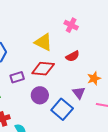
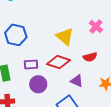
purple triangle: (79, 93) -> (77, 81), moved, turned -40
purple circle: (40, 95) -> (38, 84), moved

